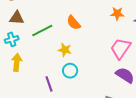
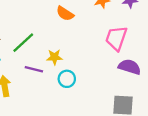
orange semicircle: (74, 23) -> (65, 14), moved
purple line: (49, 84) -> (34, 69), moved, turned -42

